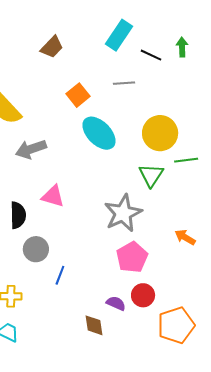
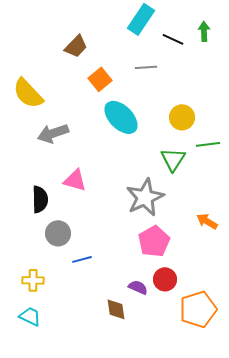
brown trapezoid: (52, 47) -> (76, 46), moved
yellow circle: (160, 133) -> (182, 117), size x0.7
blue line: (60, 275) -> (82, 259), turned 54

